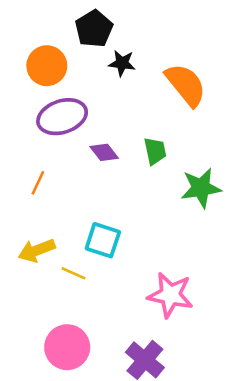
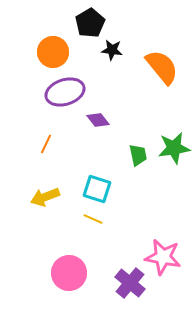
green trapezoid: (155, 151) -> (138, 155), moved
yellow line: (74, 273) -> (93, 219), moved
pink star: (170, 295) -> (163, 257), moved

